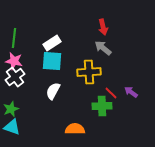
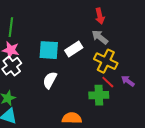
white rectangle: (52, 43) -> (74, 49), moved
yellow cross: (89, 72) -> (106, 61), moved, turned 30

